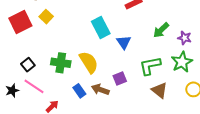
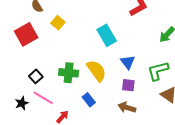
yellow square: (46, 17) -> (58, 23), moved
blue triangle: (124, 42) -> (128, 62), moved
purple square: (120, 79) -> (128, 85), turned 32
brown arrow: (100, 90) -> (127, 108), moved

